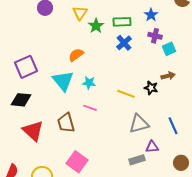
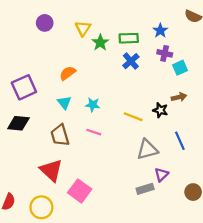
orange semicircle: (76, 55) -> (68, 73), moved
cyan triangle: (63, 81) -> (64, 103), size x0.6
brown trapezoid: (66, 123) -> (60, 135), moved
blue line: (173, 126) -> (180, 141), moved
red triangle: (33, 131) -> (51, 170), moved
purple triangle: (152, 147) -> (161, 175), turned -40

